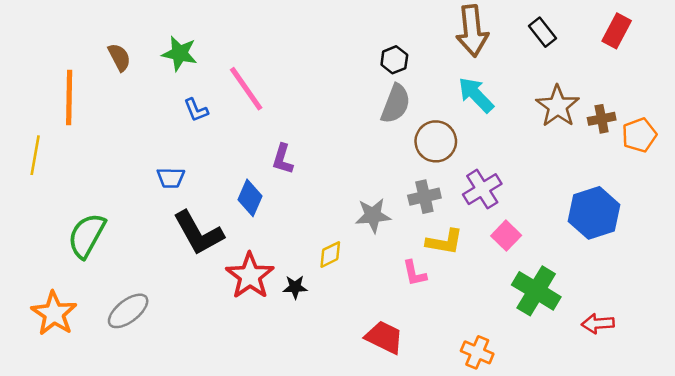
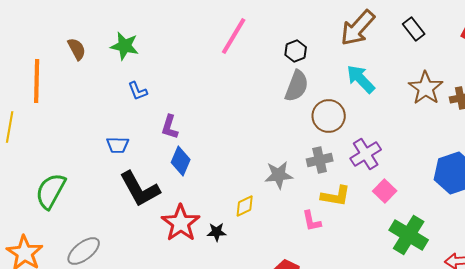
brown arrow: (472, 31) -> (358, 28), turned 48
pink line: (246, 89) -> (234, 36), moved, turned 66
purple L-shape: (283, 159) -> (170, 127), moved

